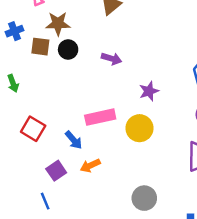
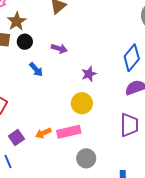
brown star: (58, 24) -> (17, 21), turned -30
pink rectangle: (100, 117) -> (69, 132), moved
blue arrow: (74, 140) -> (36, 70), moved

